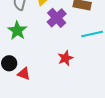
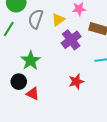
green star: (17, 31) -> (31, 60), moved

